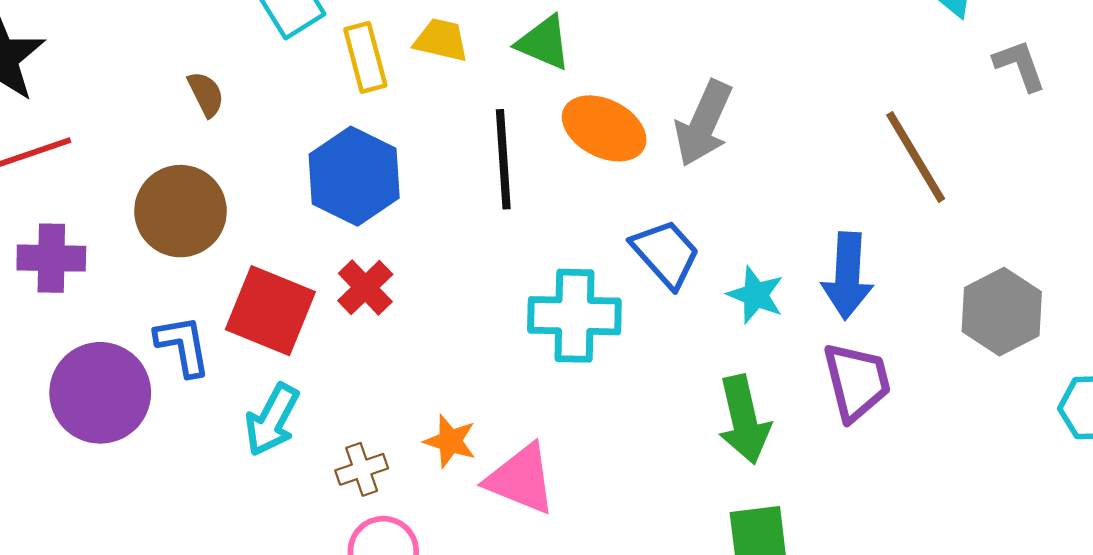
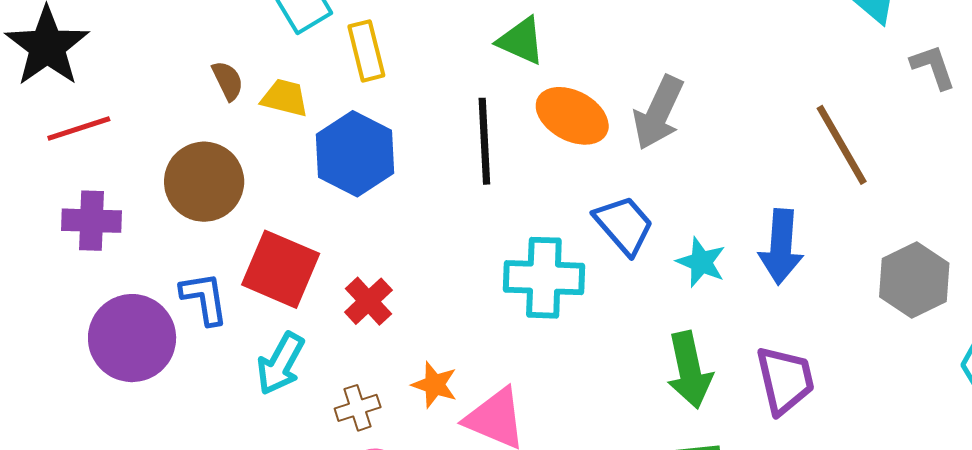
yellow trapezoid: (441, 40) -> (285, 98), moved
red cross: (365, 288) -> (368, 301), moved
purple trapezoid: (857, 381) -> (785, 380), moved

